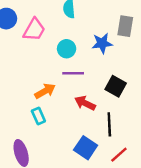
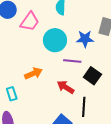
cyan circle: (67, 49) -> (55, 40), size x1.5
purple line: (73, 73) -> (72, 61), moved
cyan rectangle: (38, 116) -> (12, 94), moved

